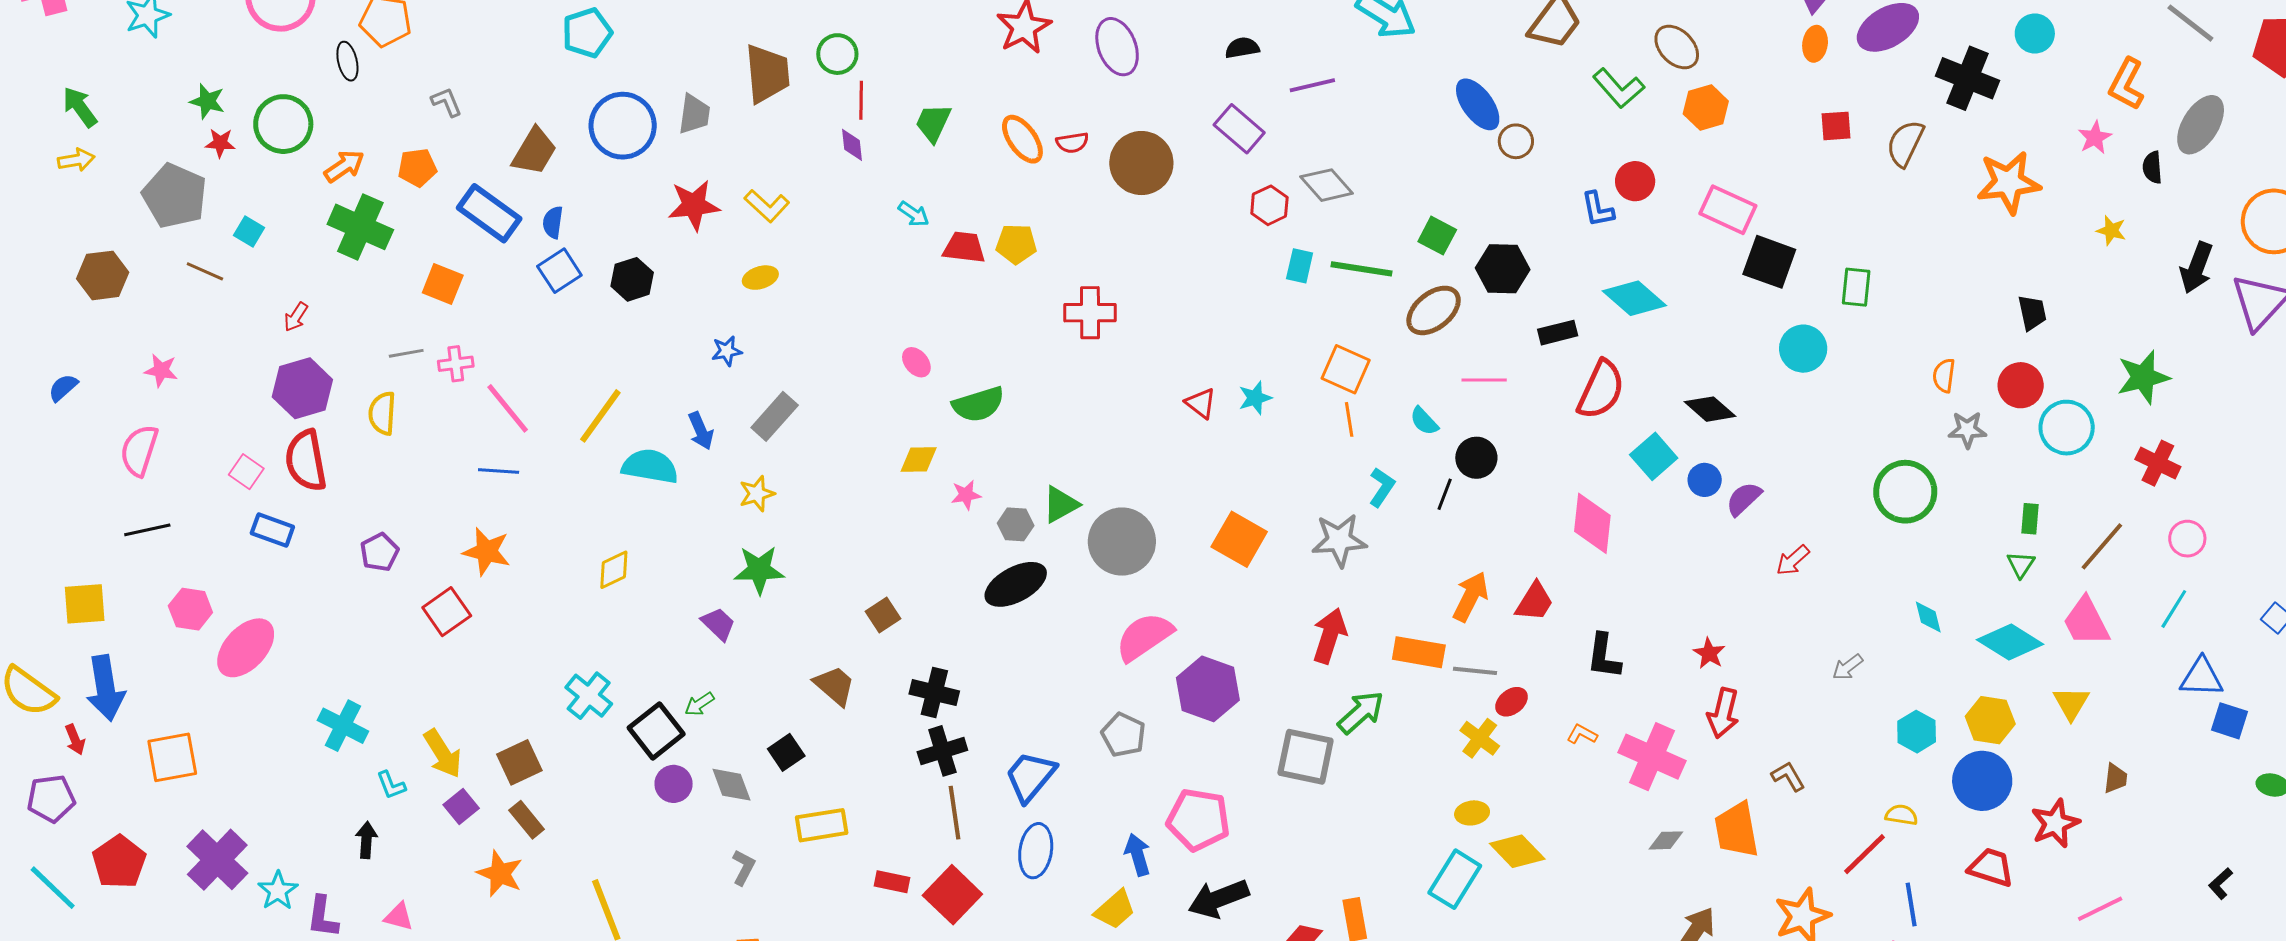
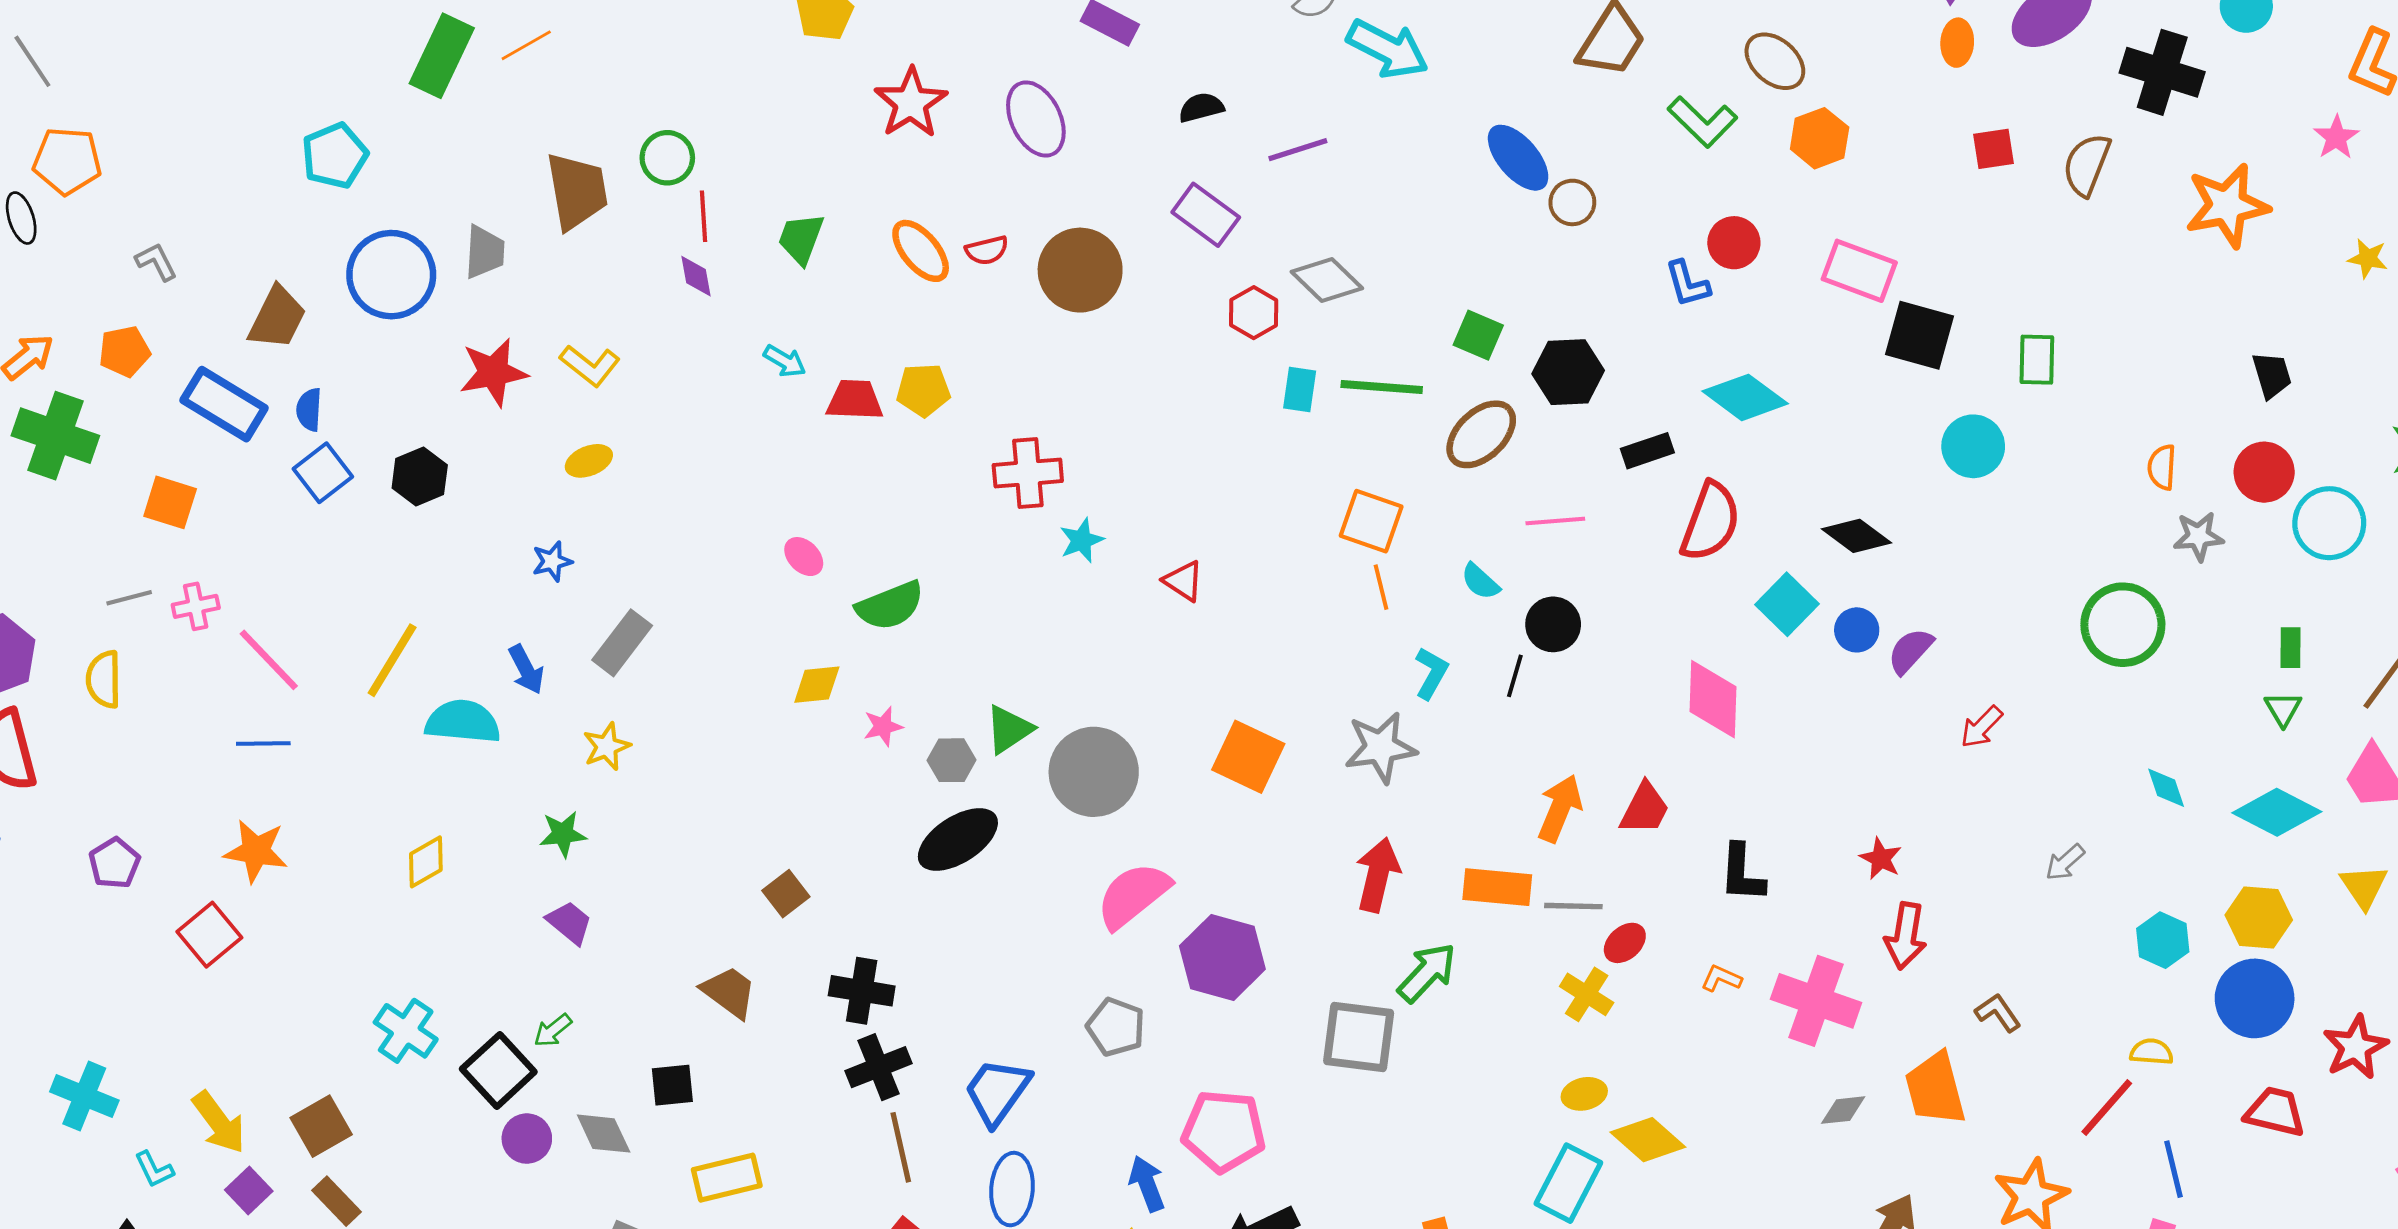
cyan star: (1255, 398) -> (1082, 540), moved
green star: (759, 570) -> (563, 834), moved, size x0.7
black square: (786, 752) -> (672, 1085), turned 33

